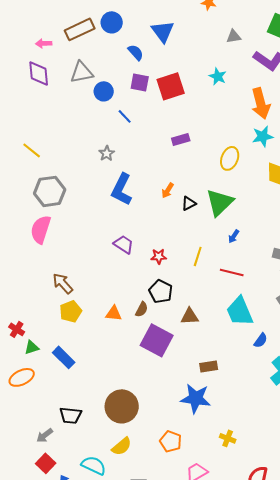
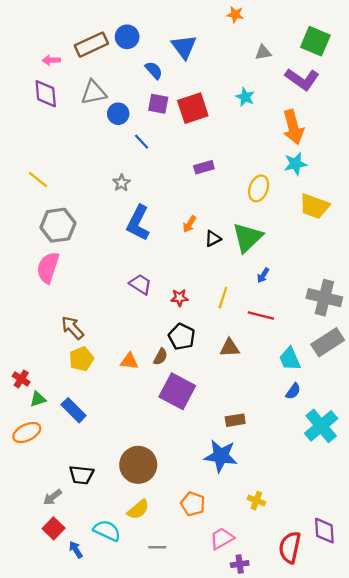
cyan trapezoid: (240, 311) -> (290, 359), moved, size x0.7
brown triangle: (190, 316) -> (230, 348), moved

